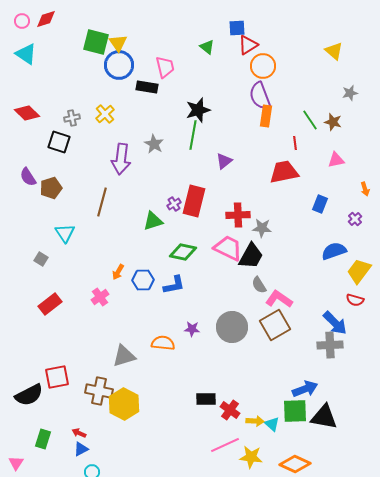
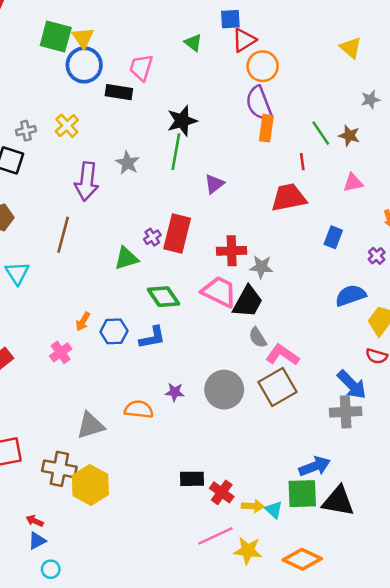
pink trapezoid: (165, 67) -> (141, 67), turned -150
green diamond: (183, 252) -> (163, 297), turned 44

